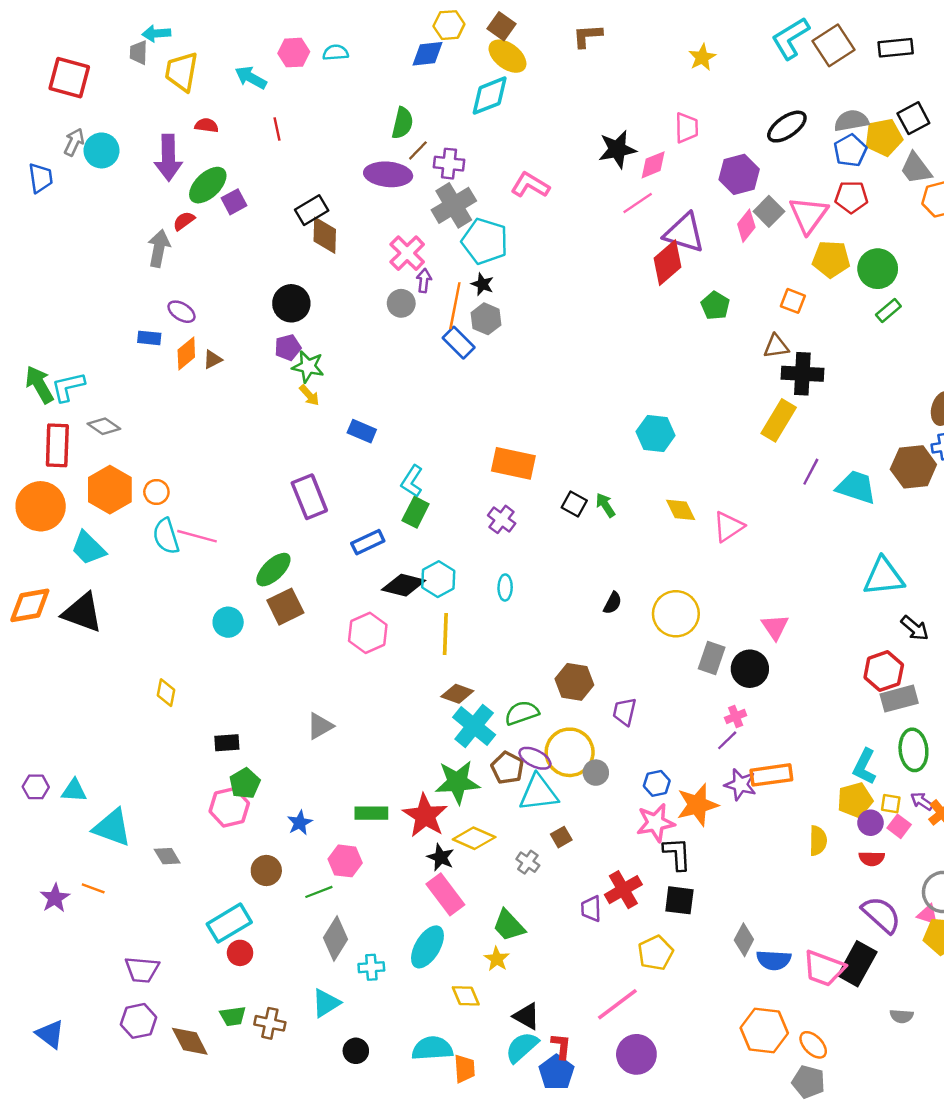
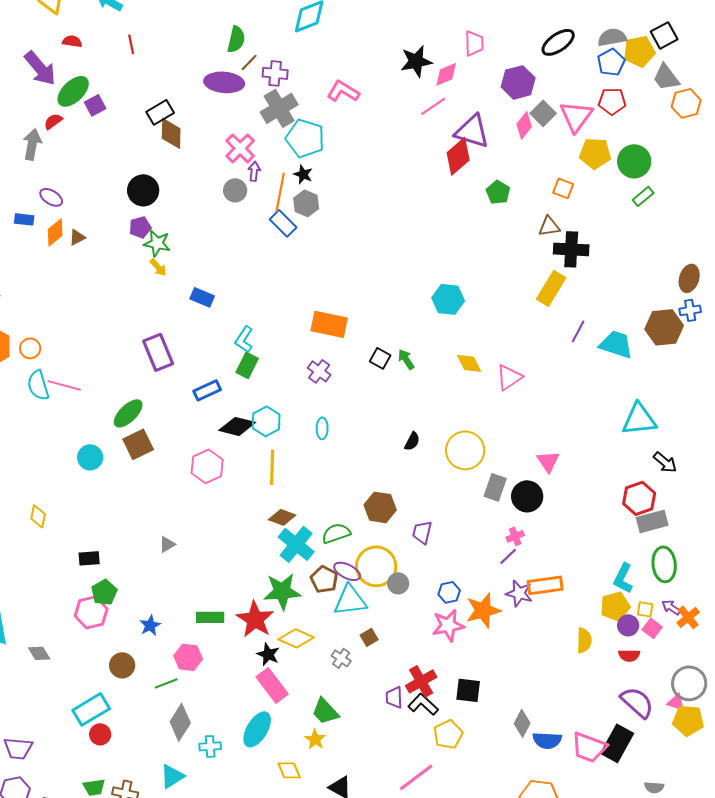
purple arrow: (168, 158) -> (40, 68), turned -39
gray triangle: (320, 726) -> (167, 544), size x0.7
black L-shape: (677, 854) -> (423, 704), moved, turned -44

